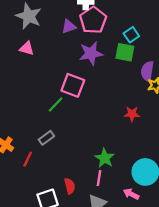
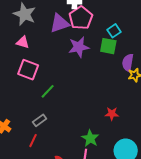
purple triangle: (69, 26) -> (60, 23), size x1.5
pink square: (73, 85) -> (28, 70), moved
red star: (132, 114) -> (112, 114), moved
red line: (28, 159) -> (33, 141), moved

